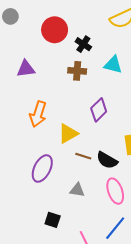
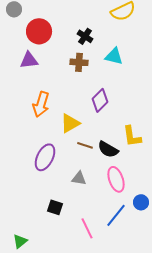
red circle: (55, 30) -> (39, 31), moved

